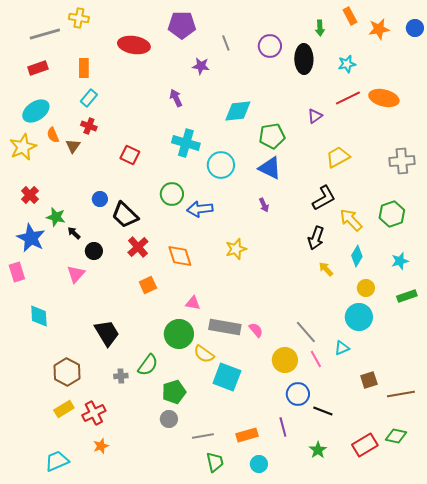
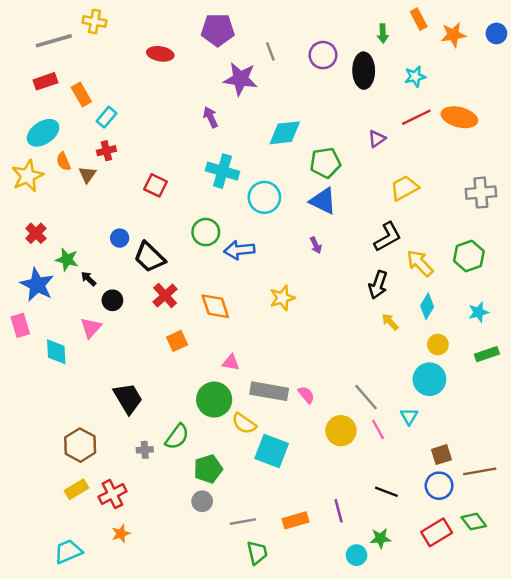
red ellipse: (134, 45) -> (160, 54), size x0.7
purple star: (201, 66) -> (240, 79), size x1.6
orange rectangle: (84, 68) -> (81, 95), moved, turned -30
red cross: (89, 126) -> (106, 151), turned -35
cyan diamond: (39, 316) -> (56, 352), moved
cyan triangle: (342, 348) -> (409, 416), turned -35
blue circle: (298, 394) -> (439, 486), moved
green diamond: (396, 436) -> (474, 522), turned 40
green star: (318, 450) -> (380, 538), turned 30
cyan circle: (259, 464) -> (356, 555), moved

